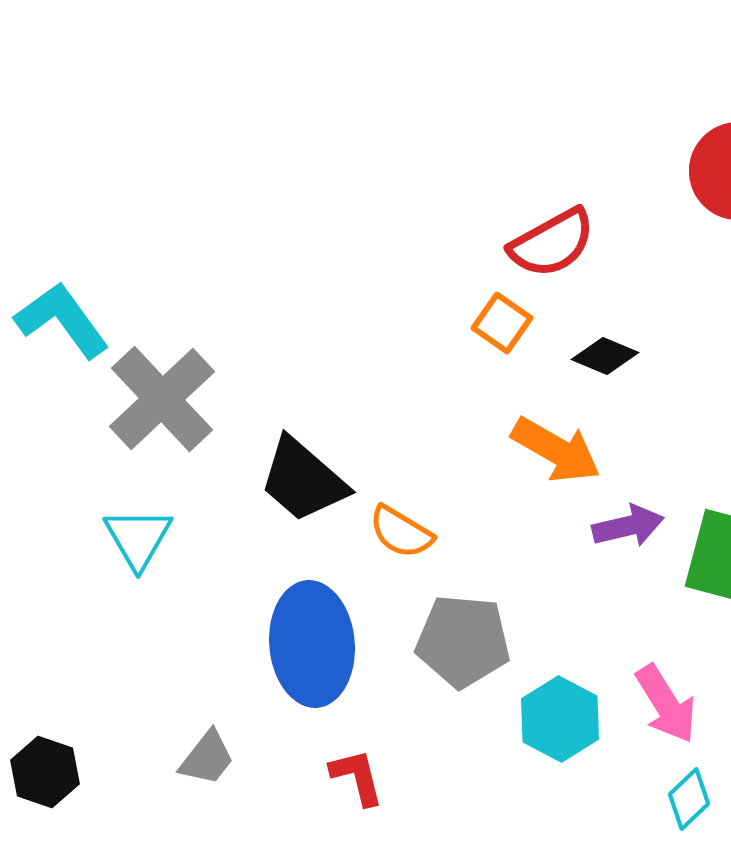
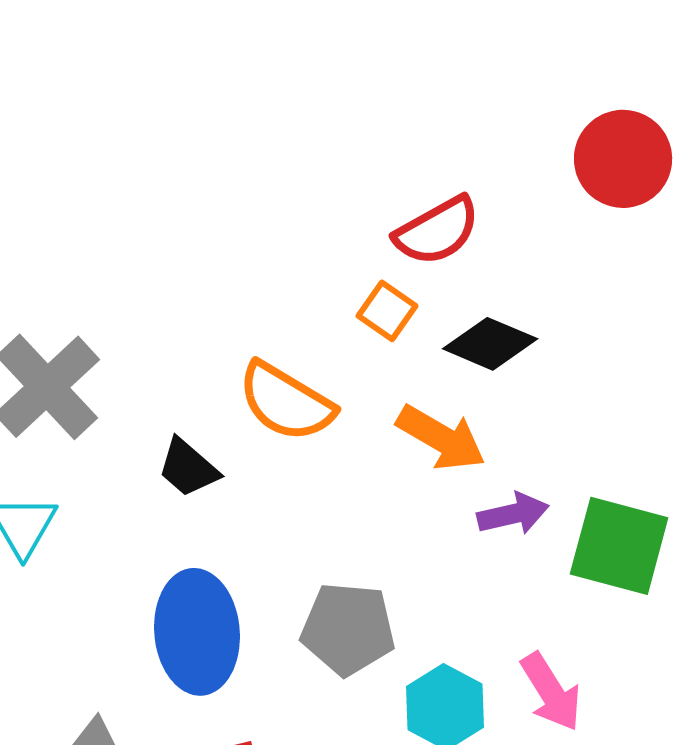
black diamond: (605, 356) -> (490, 344), size x1.4
black trapezoid: (303, 480) -> (188, 468), size x0.7
orange semicircle: (401, 532) -> (286, 402), moved, size x1.5

